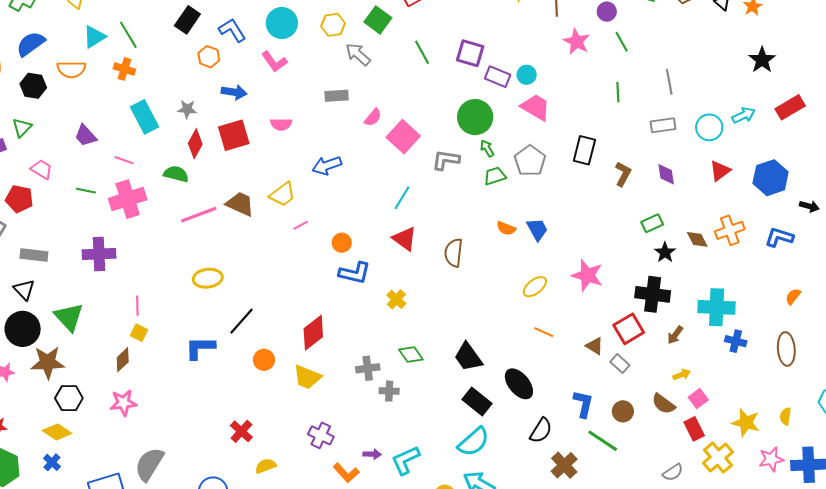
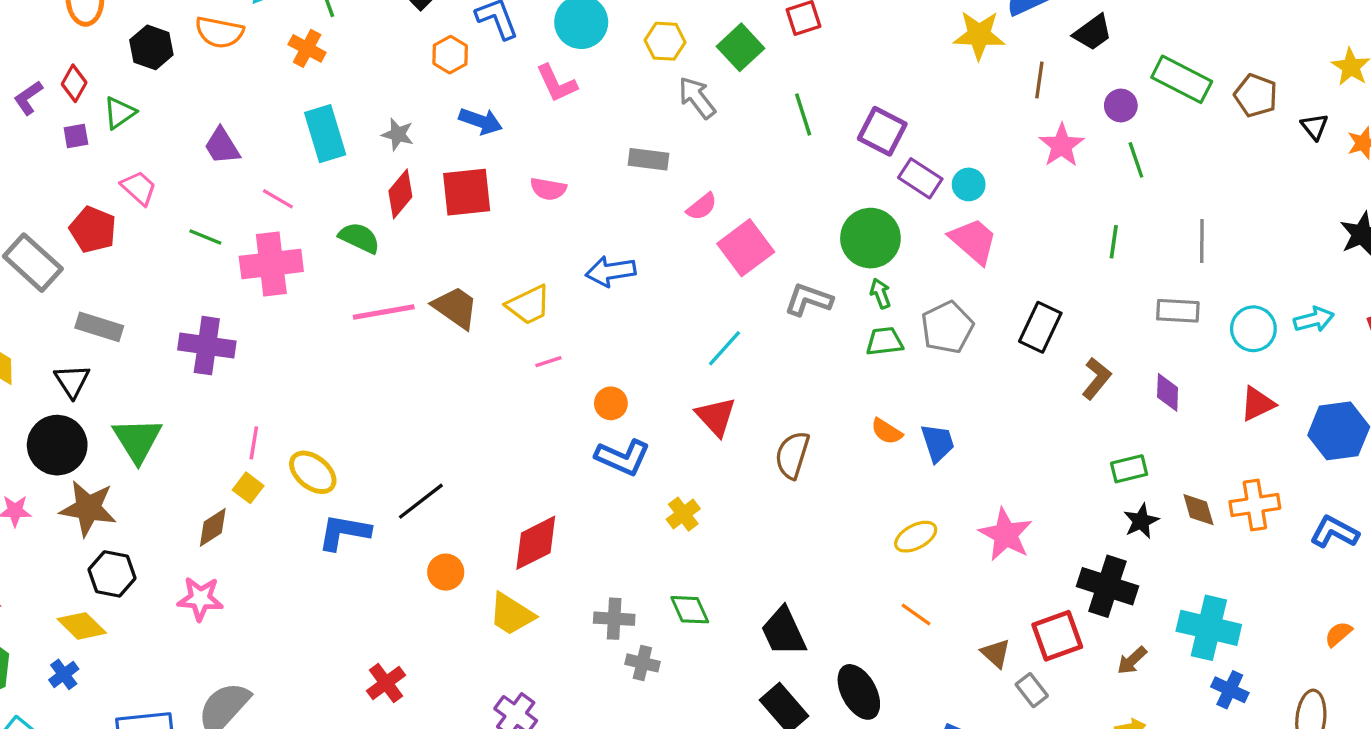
yellow ellipse: (208, 278) -> (313, 472), moved, turned 36

